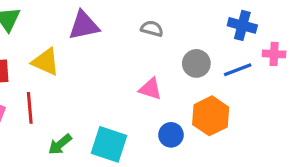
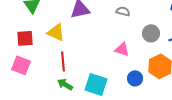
red line: (30, 108) -> (63, 61), moved
green arrow: (60, 144) -> (65, 84), turned 70

